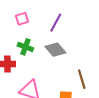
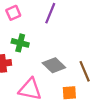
gray diamond: (55, 50) -> (54, 65), moved

